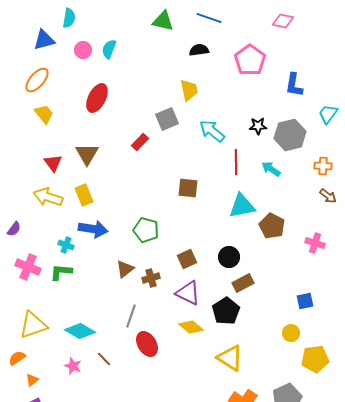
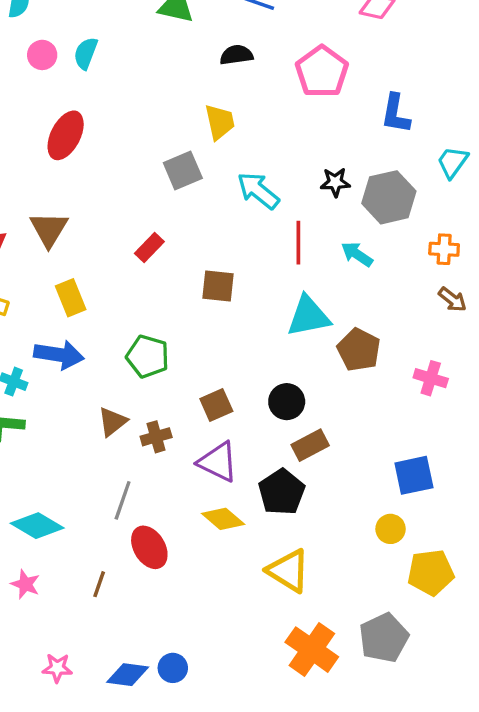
red rectangle: (140, 142) -> (149, 248), moved
yellow rectangle: (84, 195) -> (71, 298), moved
blue square: (305, 301) -> (414, 475), size x1.4
brown line: (104, 359) -> (99, 584), moved, turned 63

